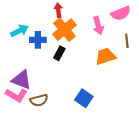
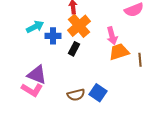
pink arrow: (98, 26) -> (112, 36), moved
brown line: (127, 41) -> (140, 60), moved
brown semicircle: (39, 100) -> (76, 95), moved

